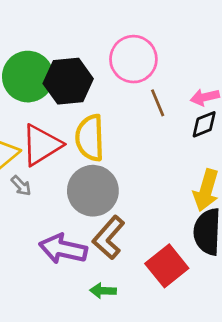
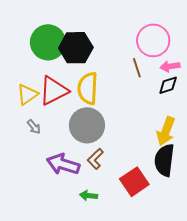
pink circle: (133, 59) -> (153, 40), moved
gray arrow: (21, 186) -> (34, 127), moved
brown L-shape: (109, 238) -> (95, 159), size x0.7

